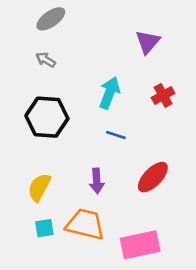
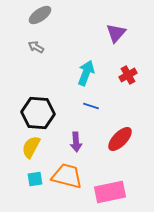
black hexagon: (47, 117) -> (38, 113), moved

